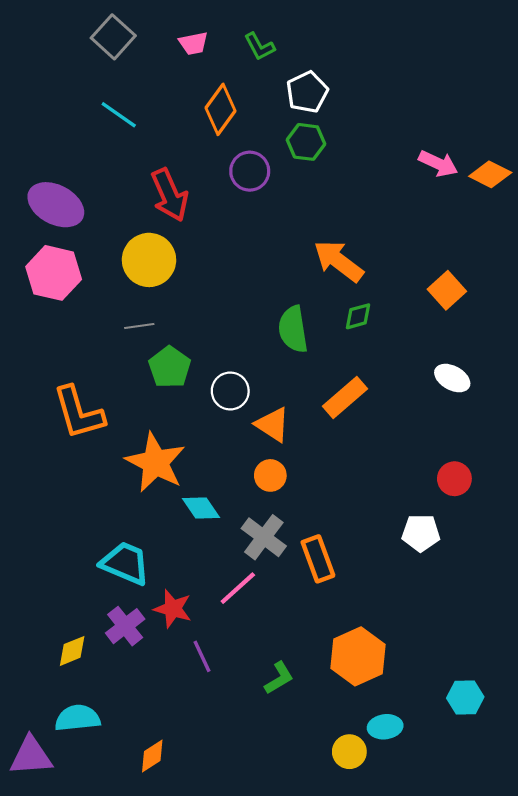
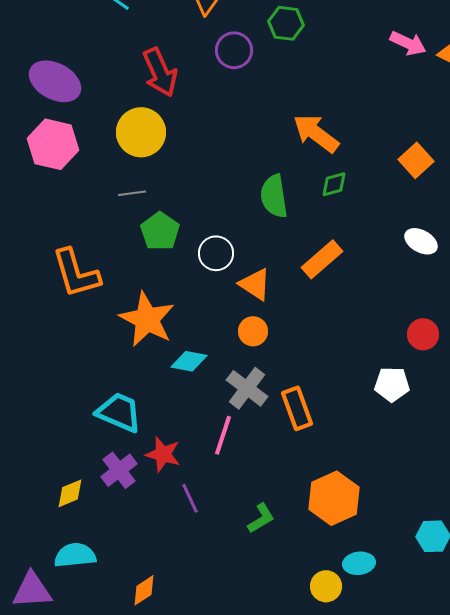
cyan diamond: (201, 508) -> (189, 361), turned -45
pink line: (238, 588) -> (223, 435), turned -30

